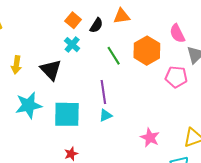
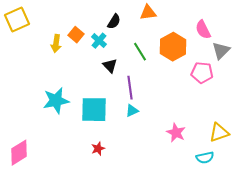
orange square: (73, 20) -> (76, 35), moved
black semicircle: (96, 25) -> (114, 22), moved
yellow arrow: (16, 65) -> (56, 44), moved
black triangle: (51, 70) -> (110, 66), moved, size x0.7

